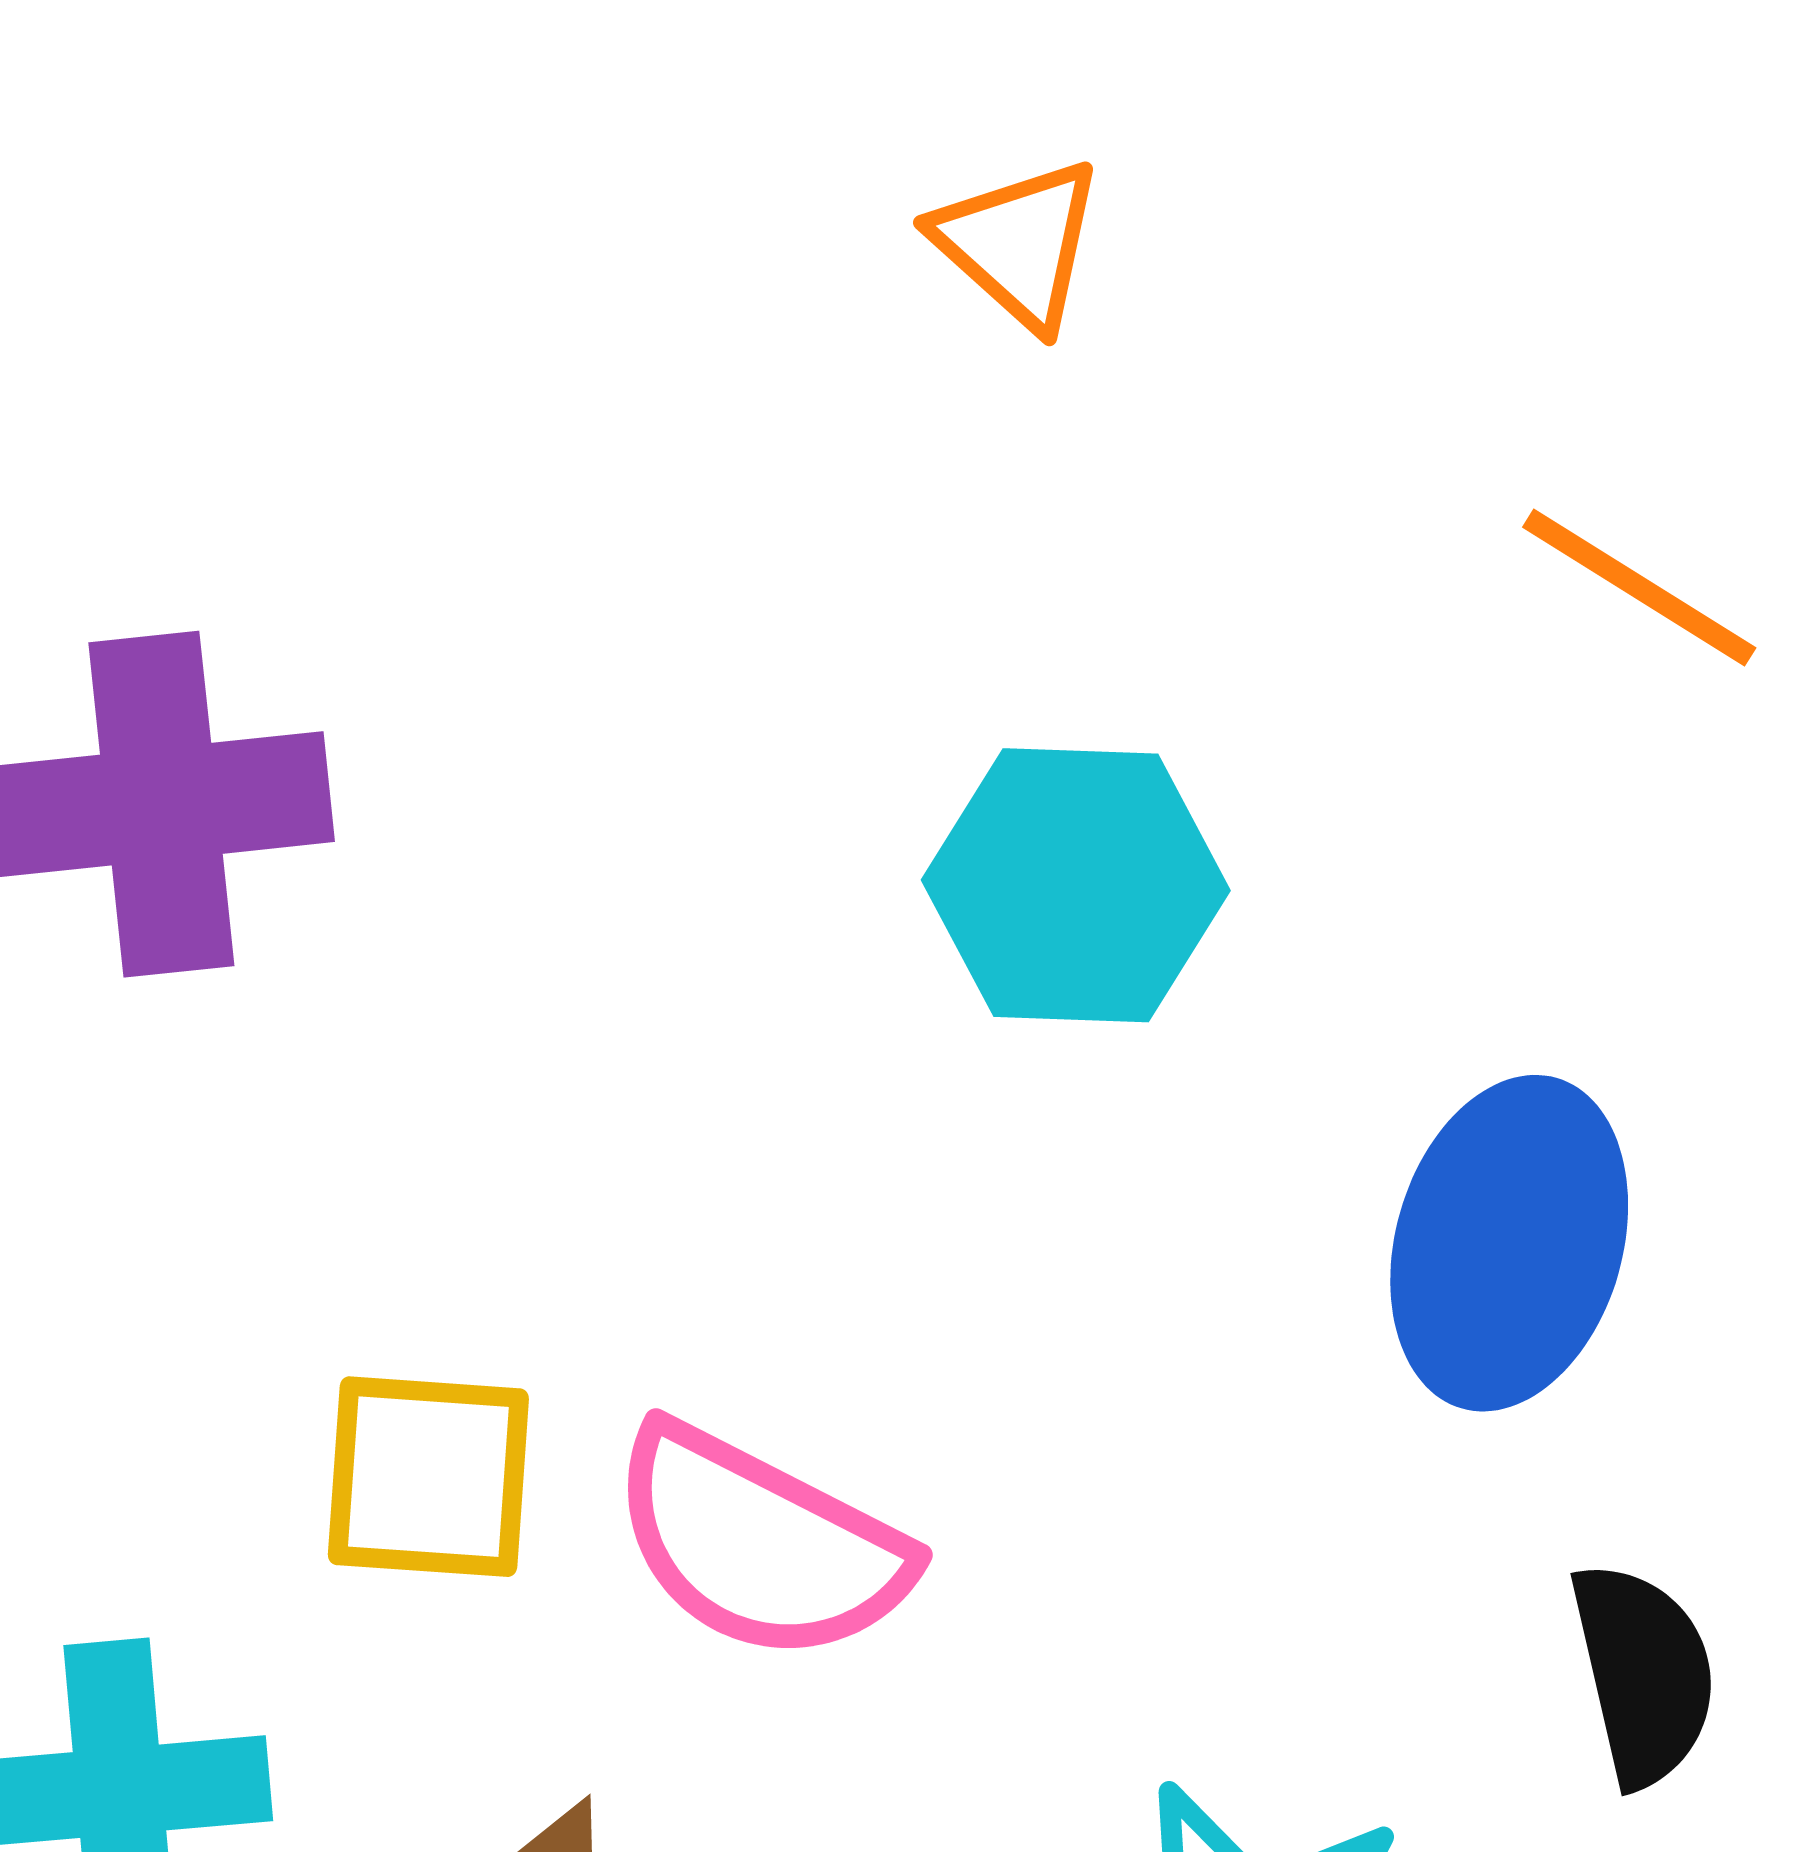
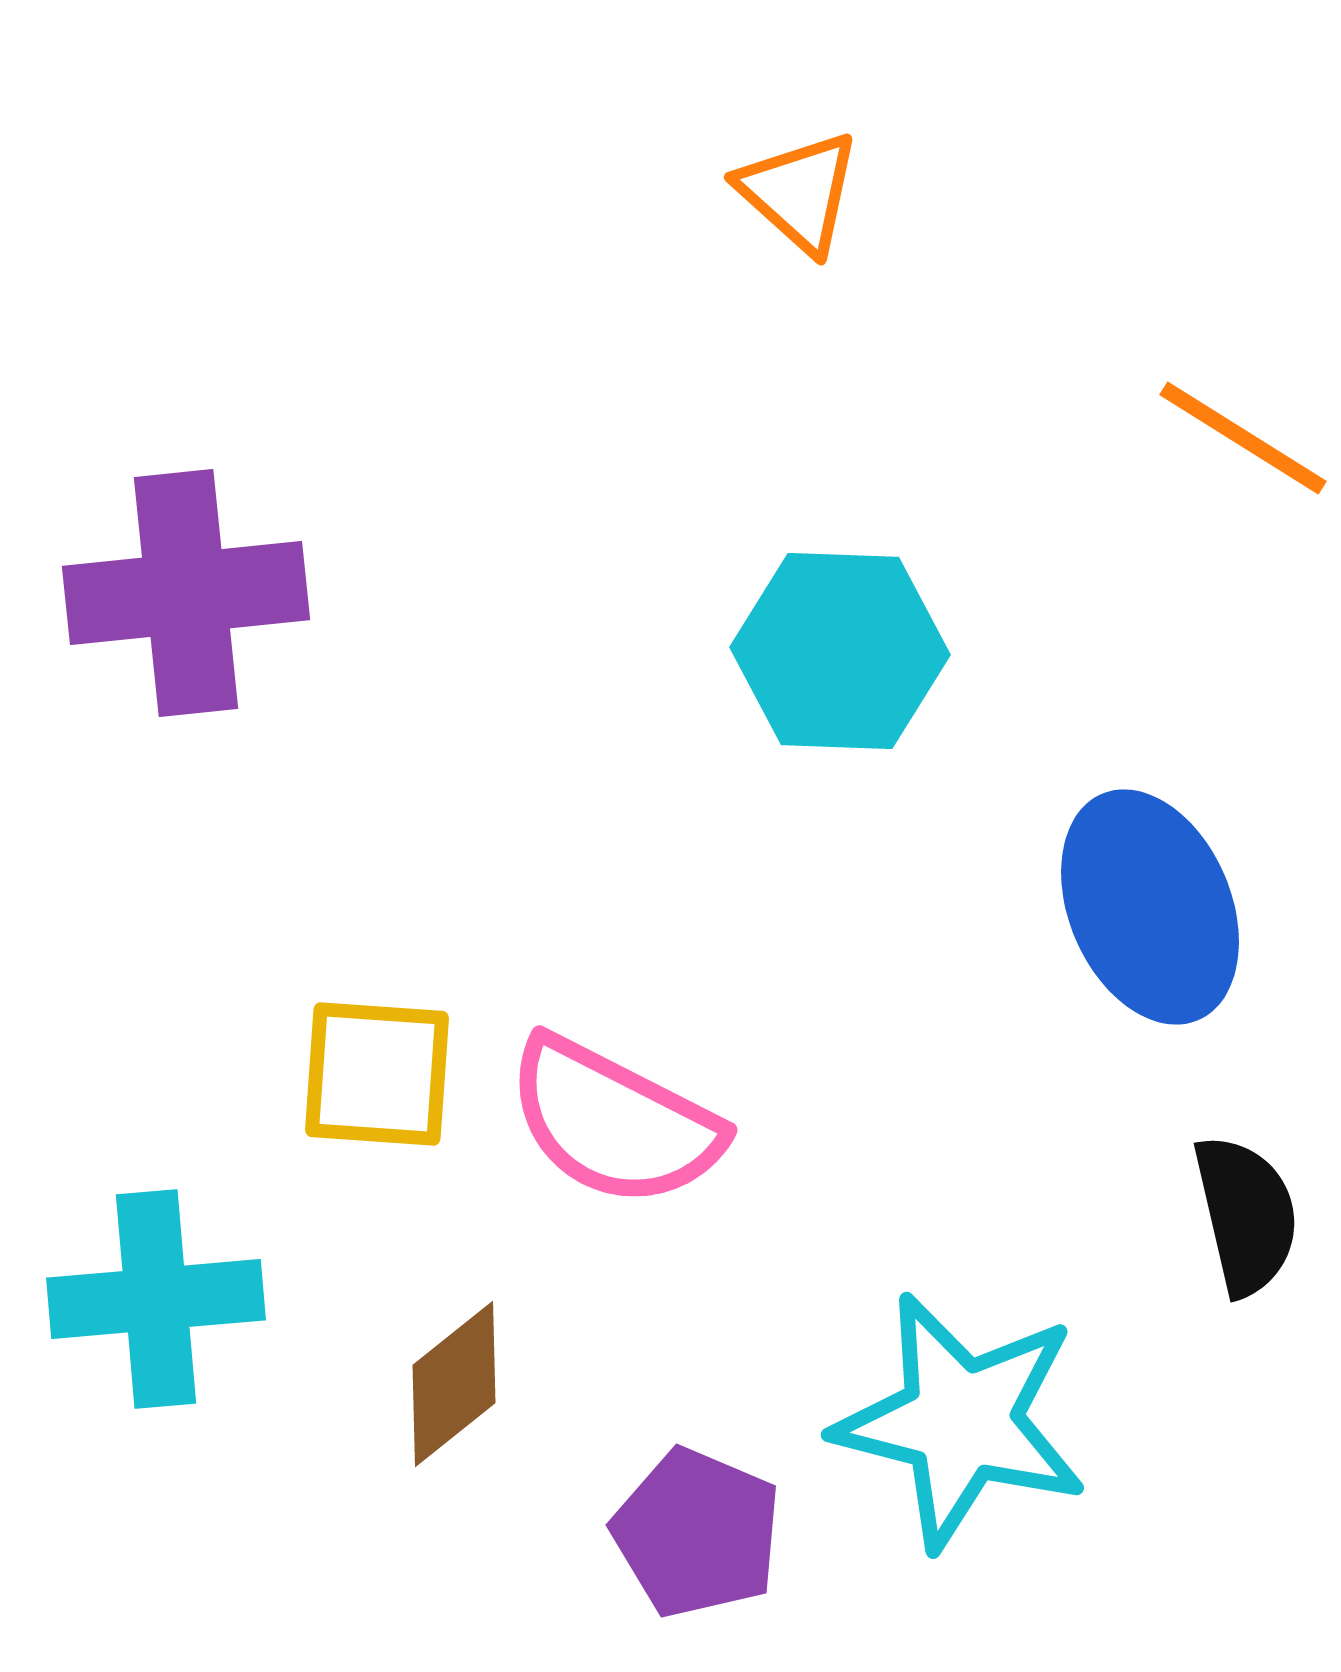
blue ellipse: (1509, 1243) -> (1150, 907), turned -39

